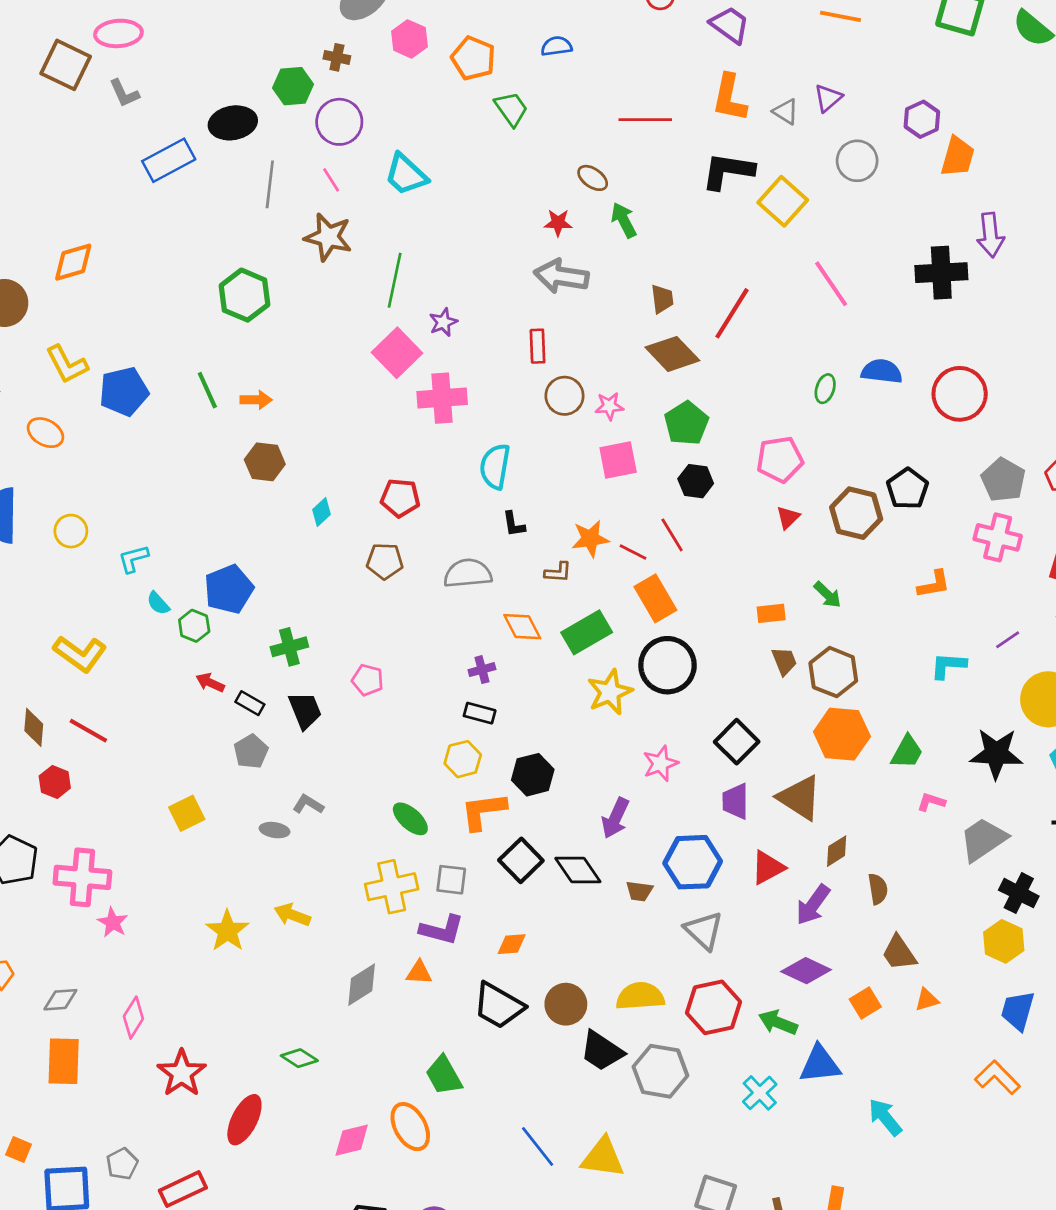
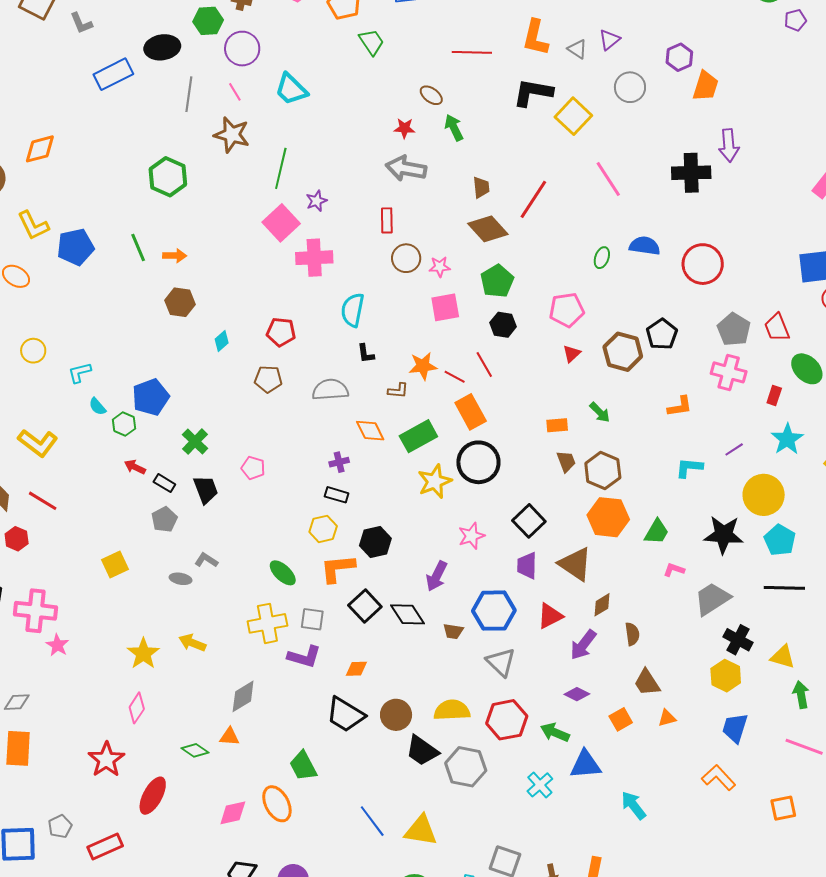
green cross: (289, 647) -> (195, 442), turned -32
purple diamond: (806, 971) -> (577, 694), size x0.7
orange triangle: (419, 973) -> (229, 737), moved
pink diamond: (133, 1018) -> (137, 708), moved

